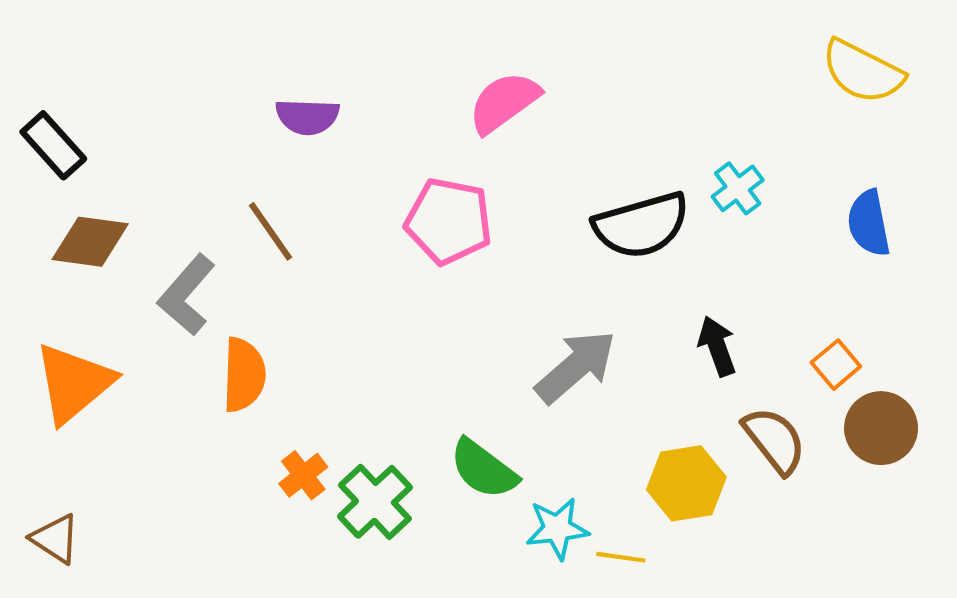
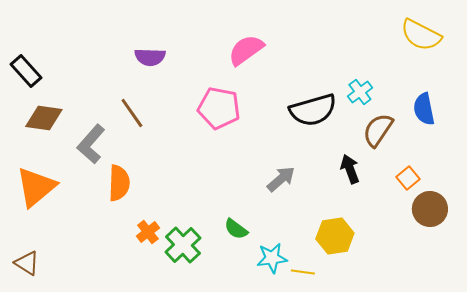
gray arrow: (576, 367) -> (281, 179), size x0.7
brown semicircle: (774, 440) -> (378, 130), moved, turned -108
green semicircle: (484, 469) -> (236, 229), size x0.7

